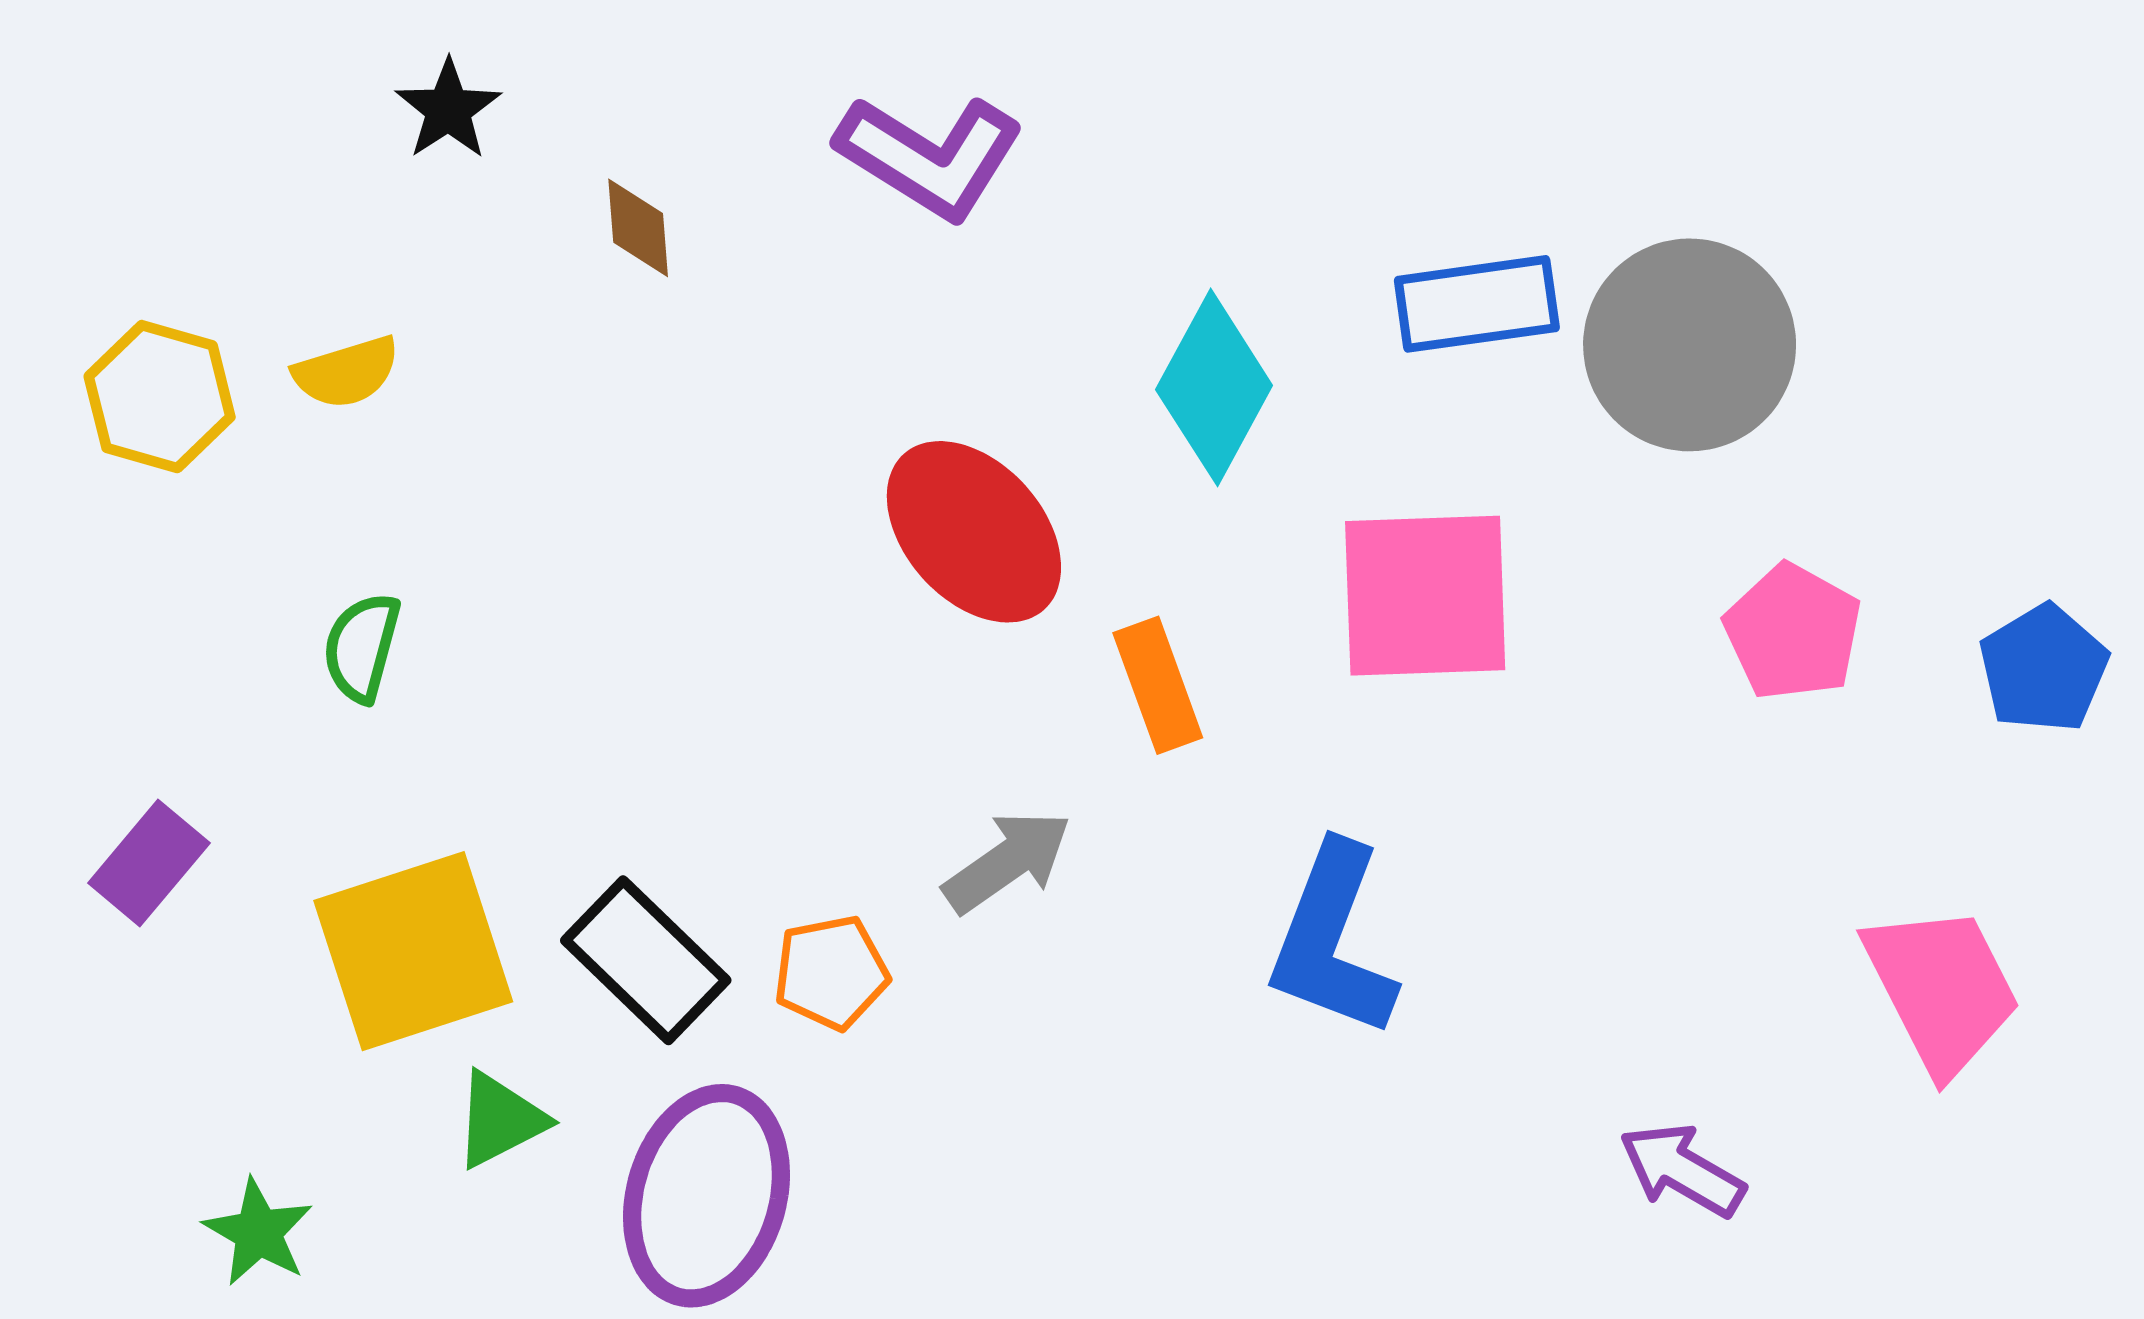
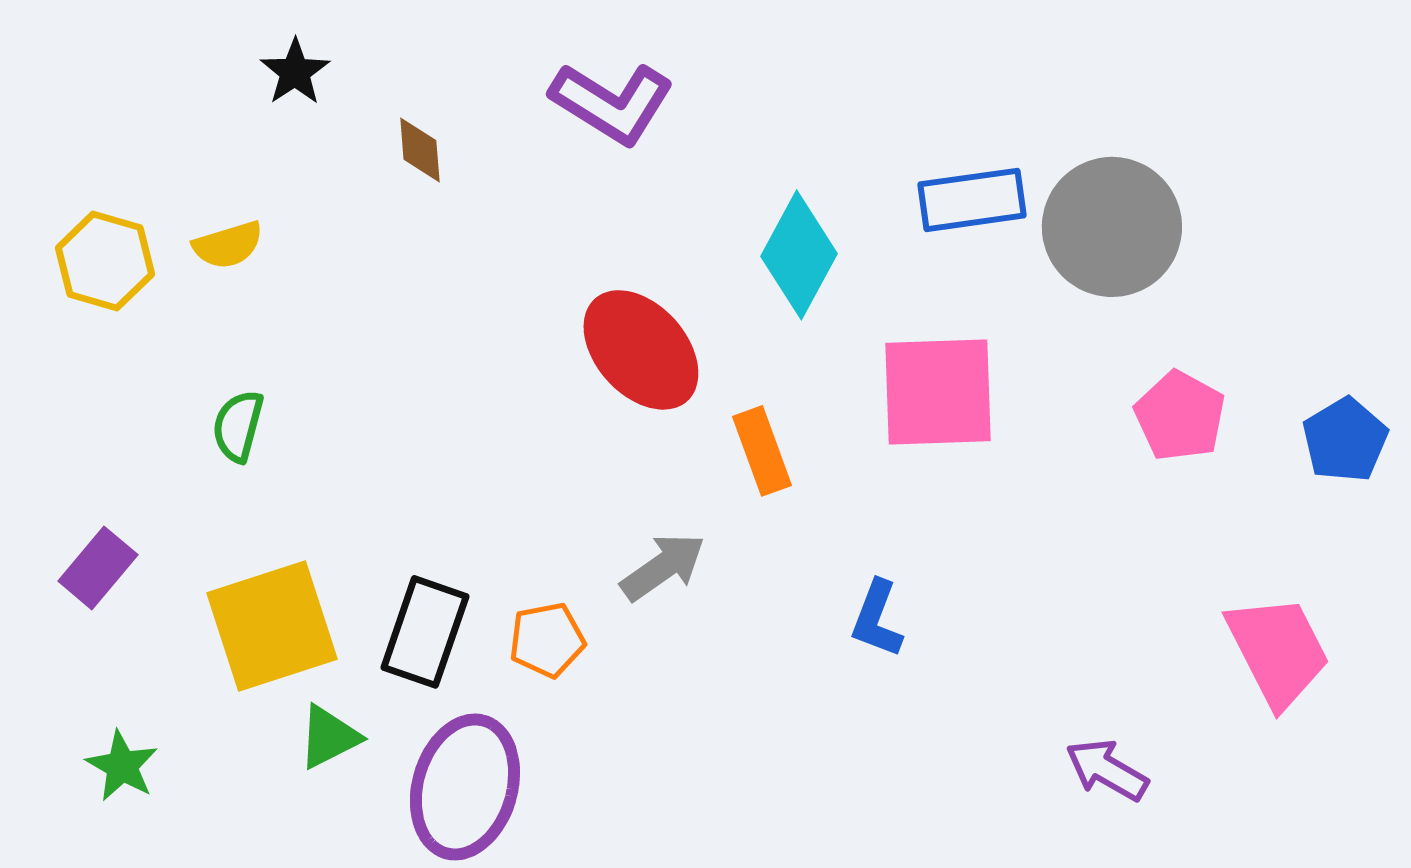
blue L-shape: (1333, 941) -> (877, 619), size x0.6
black rectangle: (646, 960) -> (425, 632), turned 65
green star: (258, 1232) -> (122, 766), moved

